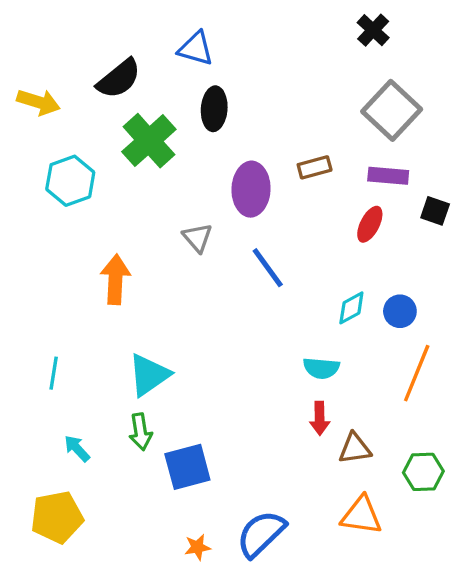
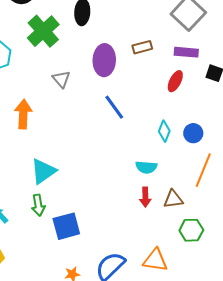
gray triangle: (197, 238) -> (61, 79), moved
cyan diamond: (351, 308) -> (164, 131), turned -40
brown triangle: (355, 448) -> (173, 199), moved
green hexagon: (423, 472) -> (191, 230), moved
orange triangle: (361, 515) -> (155, 260), moved

